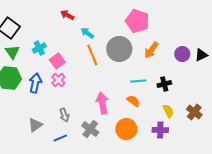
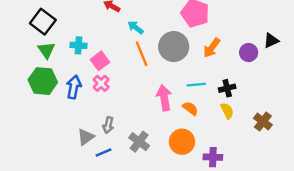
cyan cross: (39, 48) -> (79, 45), turned 32
black triangle: (201, 55) -> (271, 41), moved
pink arrow: (102, 103) -> (164, 98), moved
yellow semicircle: (168, 111) -> (227, 111), moved
gray arrow: (64, 115) -> (108, 125), turned 32
gray triangle: (35, 125) -> (86, 137), moved
purple cross: (160, 130) -> (213, 157), moved

